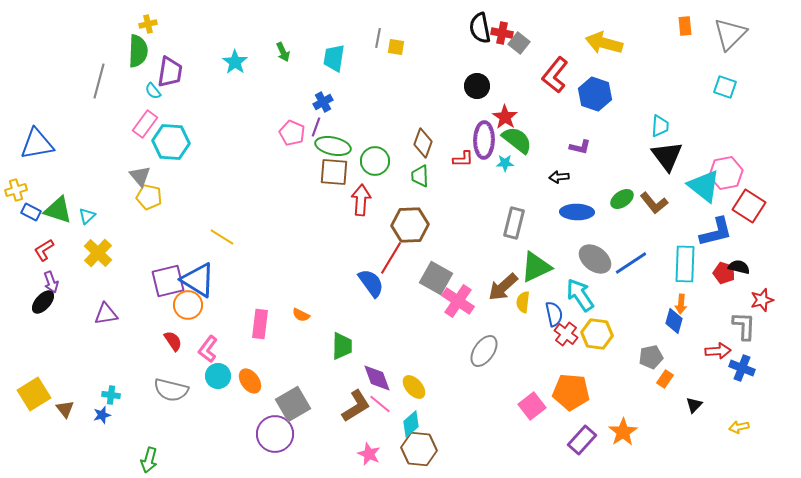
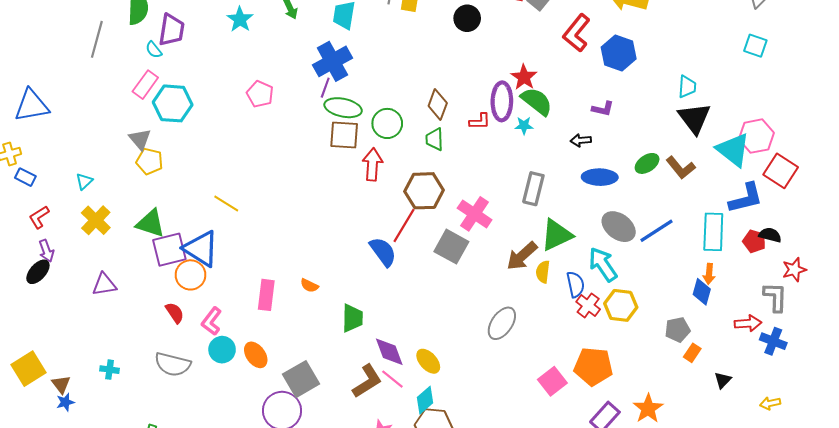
black circle: (477, 86) -> (467, 18), moved
blue cross: (323, 102) -> (333, 61), size x1.8
pink pentagon: (292, 133) -> (260, 94), moved
green triangle: (58, 210) -> (151, 223), moved
pink cross: (458, 301) -> (475, 214), moved
blue star: (102, 415) -> (65, 402), moved

